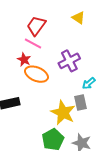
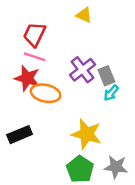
red star: (24, 60) -> (27, 78), size x1.5
gray rectangle: (80, 103) -> (106, 76), moved

